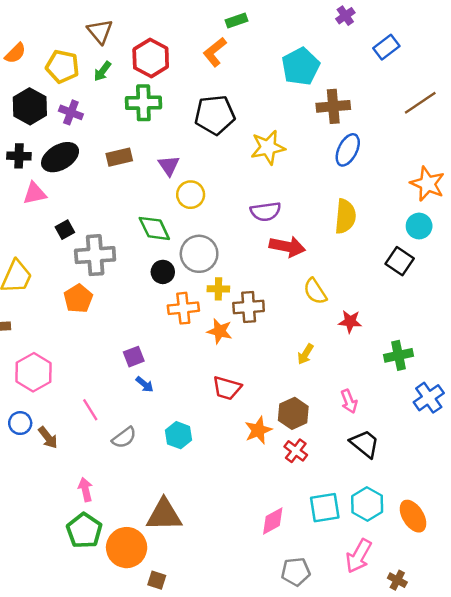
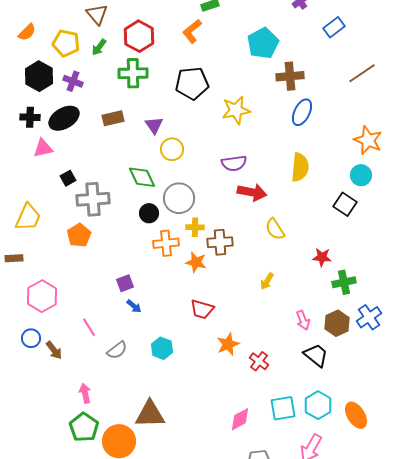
red star: (350, 322) -> (322, 257), moved
brown hexagon: (293, 413) -> (337, 323), moved

